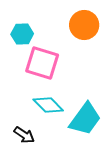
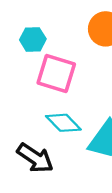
black arrow: (24, 135) -> (35, 158), size x1.5

